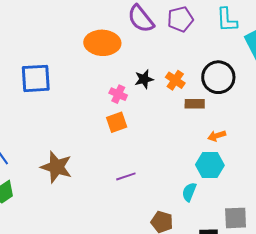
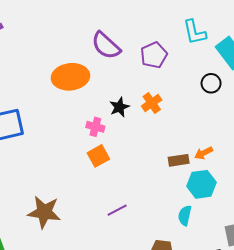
purple pentagon: (180, 19) -> (154, 55), moved
black circle: (218, 77) -> (211, 83), moved, size x0.6
orange cross: (175, 80) -> (152, 103), turned 30
brown rectangle: (195, 104) -> (179, 160), moved

